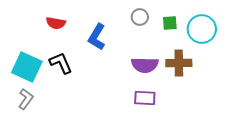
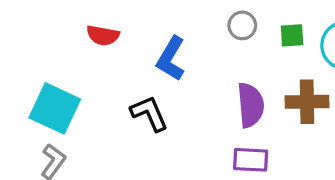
black L-shape: (61, 63) -> (149, 113), moved
purple semicircle: (145, 65) -> (251, 105), turned -96

